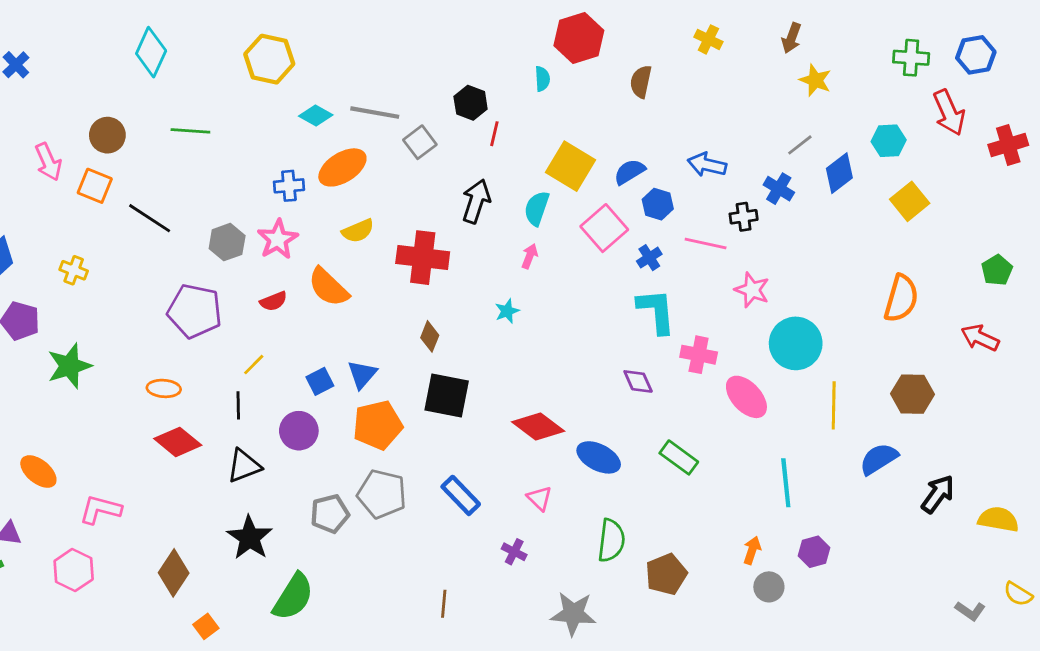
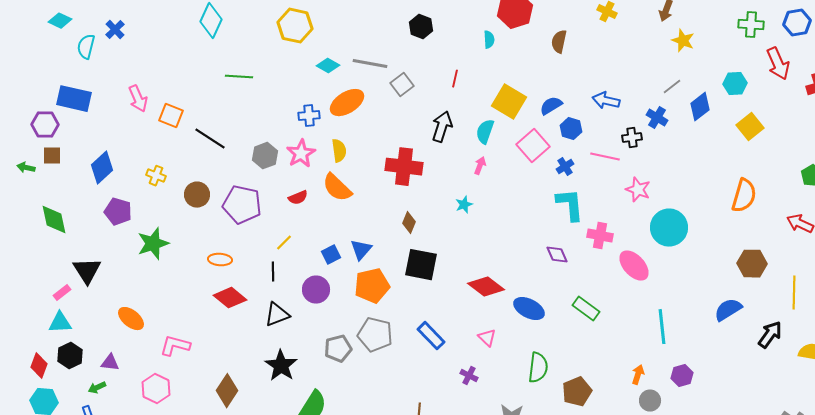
black hexagon: (471, 103) -> (421, 27), moved
brown circle: (107, 135) -> (197, 195), moved
yellow semicircle: (358, 231) -> (339, 151), moved, turned -75
yellow line: (834, 405) -> (794, 293), moved

